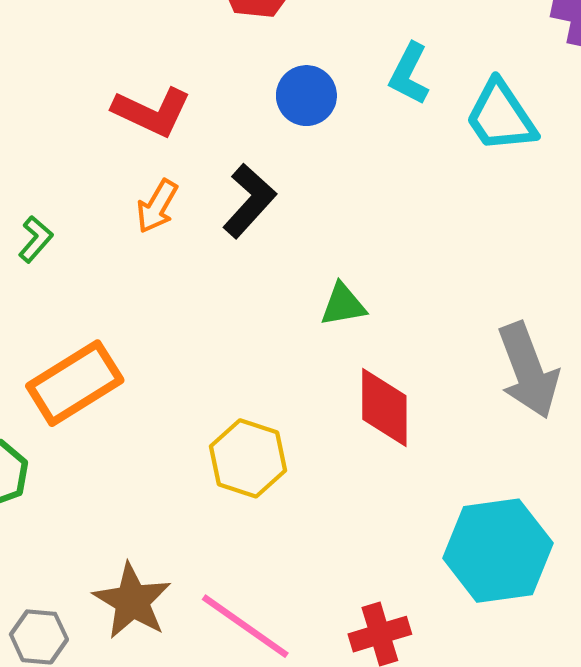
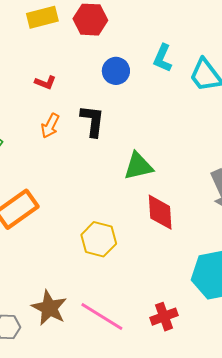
red L-shape: (152, 112) -> (45, 82), size x0.6
black L-shape: (249, 201) -> (92, 121), turned -32
green triangle: (343, 305) -> (138, 166), size x1.4

